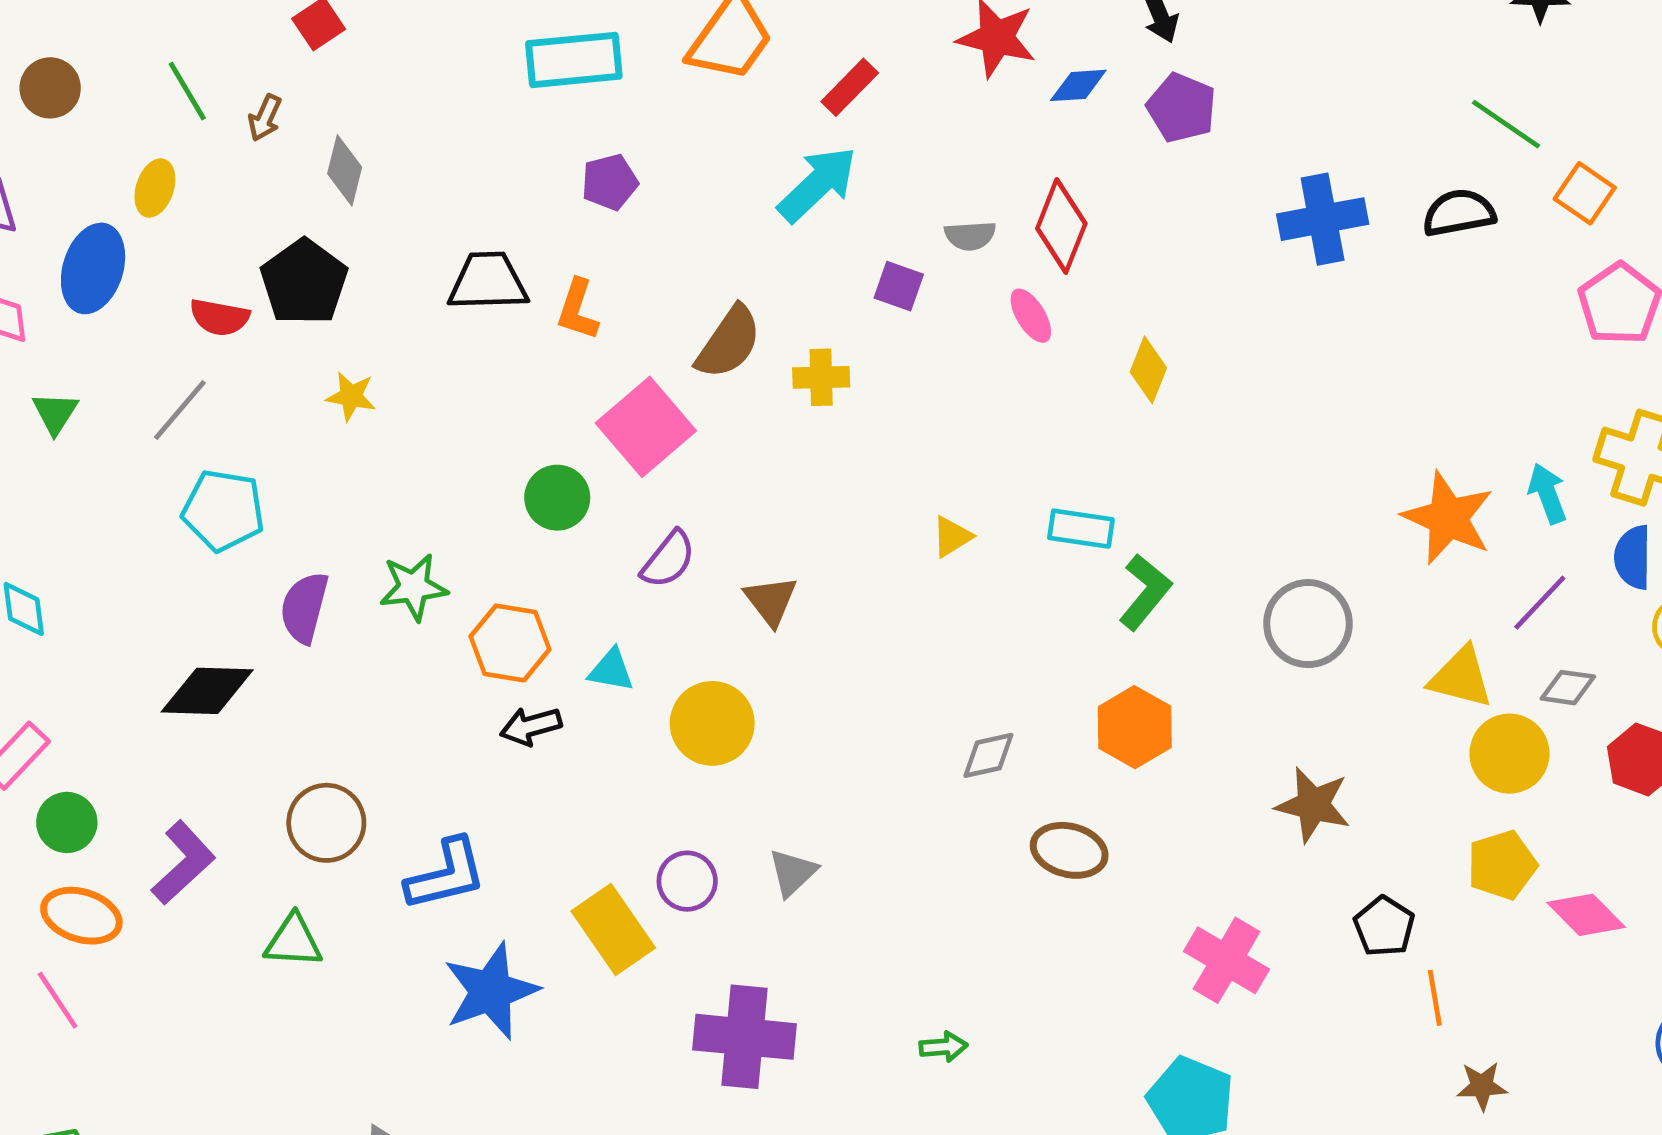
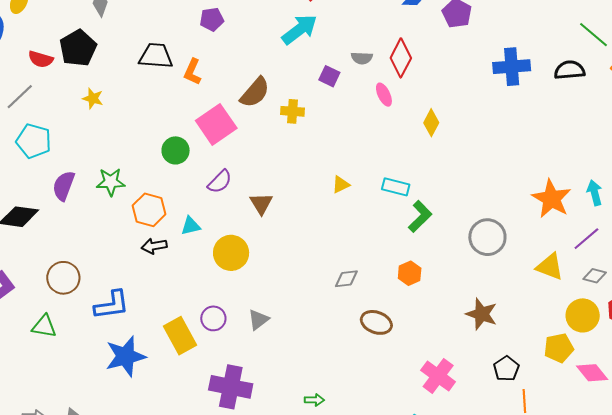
cyan triangle: (611, 670) -> (191, 226), turned -30
orange hexagon: (1135, 727) -> (410, 273), size x0.7
yellow circle: (1509, 754) -> (583, 315), moved

